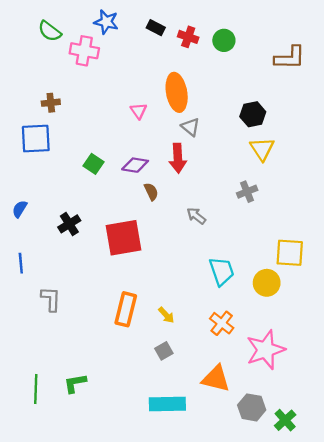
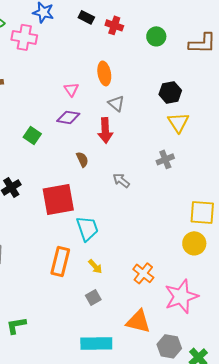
green circle: (224, 40) -> (156, 36), moved
orange ellipse: (177, 92) -> (104, 73), size x0.7
purple diamond: (135, 165) -> (68, 117), moved
cyan trapezoid: (222, 271) -> (87, 228), moved
yellow circle: (267, 283) -> (194, 243), moved

